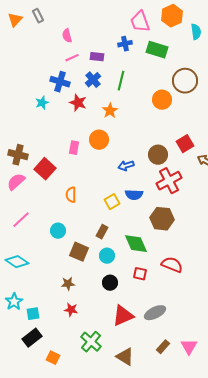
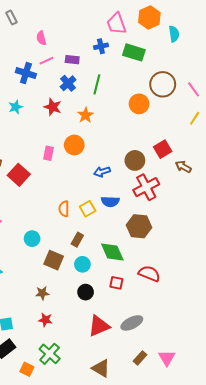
blue cross: (60, 82) -> (26, 73), moved
orange semicircle: (71, 195) -> (64, 209), moved
green cross: (91, 342) -> (50, 354), moved

